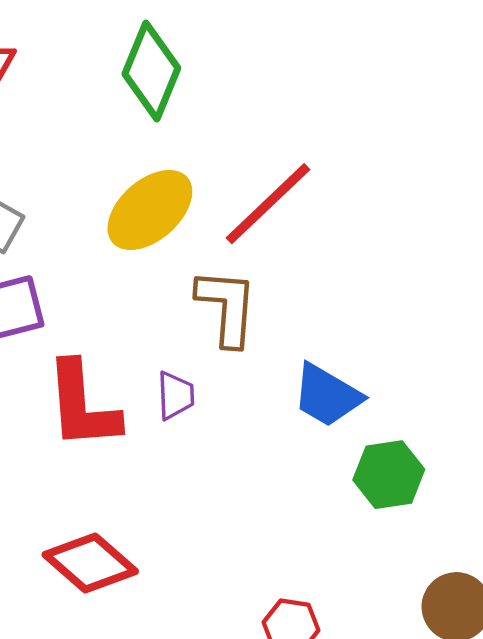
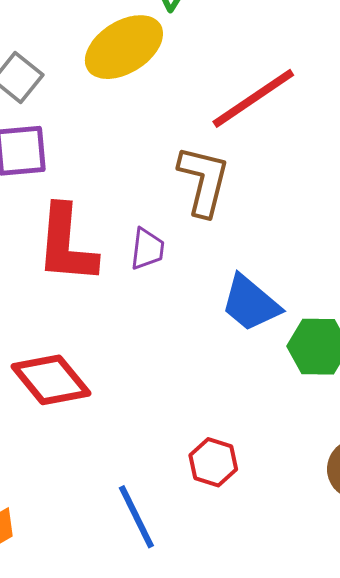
yellow ellipse: (150, 210) -> (124, 47), moved
blue trapezoid: (327, 395) -> (251, 303), moved

